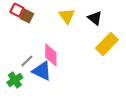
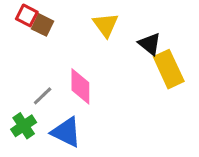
black triangle: (95, 18) -> (150, 44), moved
yellow rectangle: (107, 44) -> (169, 69), turned -70
blue triangle: (42, 71) -> (66, 132), moved

